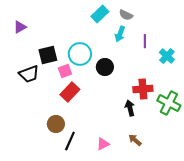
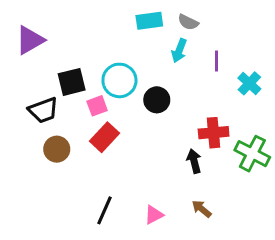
cyan rectangle: (100, 14) -> (149, 21), turned 36
purple triangle: (20, 27) -> (30, 40), size x1.5
brown circle: (56, 124) -> (57, 149), moved

